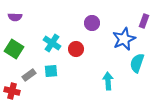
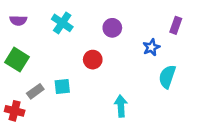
blue star: (124, 39) -> (151, 47), size x0.6
cyan cross: (52, 43) -> (62, 23), moved
cyan arrow: (108, 81) -> (121, 106), moved

